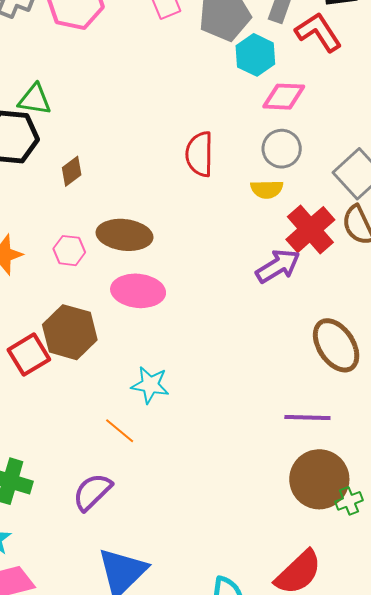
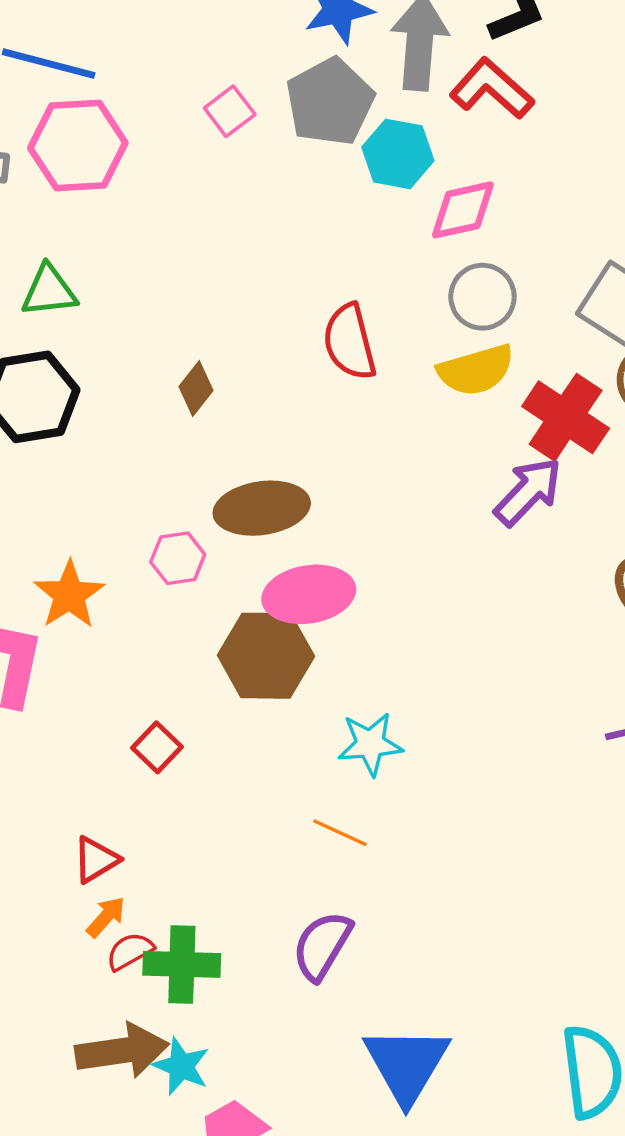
green triangle: (35, 99) -> (49, 291), moved
brown diamond: (72, 171) -> (196, 388), moved
yellow semicircle: (267, 189) -> (476, 370), size x1.4
brown hexagon: (70, 332) -> (266, 656), moved
red square: (29, 355) -> (157, 747), size x0.7

